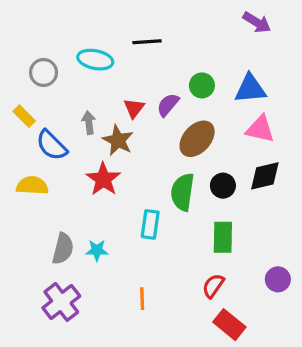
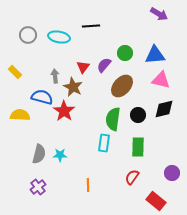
gray circle: (44, 72) -> (28, 35), moved
blue semicircle: (52, 145) -> (42, 97), moved, turned 150
cyan rectangle: (150, 224) -> (104, 143), moved
purple cross: (61, 302) -> (38, 187), size x0.7
red rectangle: (229, 325) -> (156, 201), moved

